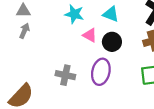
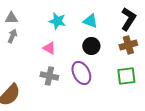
pink triangle: (90, 35) -> (49, 48), moved
purple ellipse: (101, 72) -> (81, 73), turned -40

